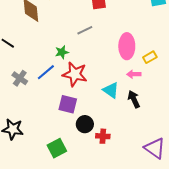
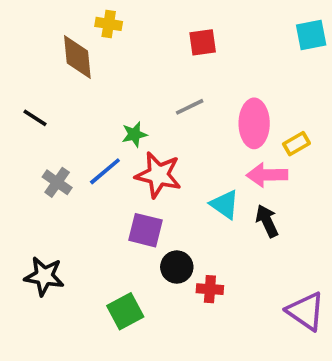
gray line: (85, 30) -> (190, 107), moved
pink arrow: (134, 74) -> (267, 175), size x1.5

